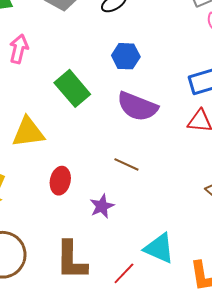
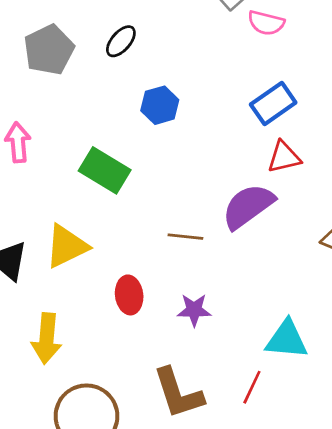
purple semicircle: (137, 106) -> (248, 206), moved, turned 141
brown line: (126, 164) -> (185, 237), moved
purple star: (102, 206) -> (194, 310), turned -30

